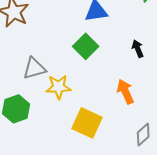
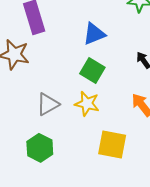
yellow star: (58, 87) -> (87, 104), moved, turned 30

